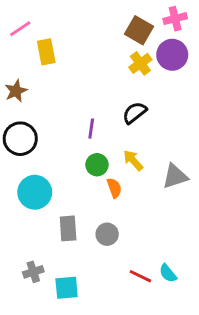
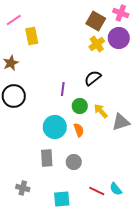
pink cross: (175, 19) -> (121, 13), turned 35
yellow arrow: (133, 160) -> (101, 111), moved
green circle: (97, 165) -> (80, 106), moved
cyan circle: (35, 192) -> (55, 127), moved
gray cross: (33, 272) -> (23, 188), turned 32
cyan square: (67, 288) -> (62, 199), moved

